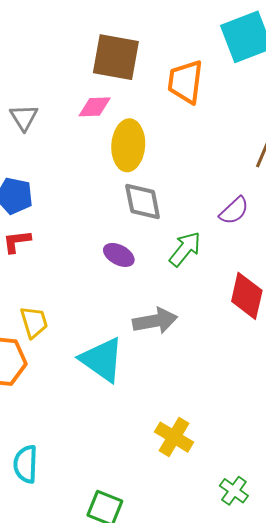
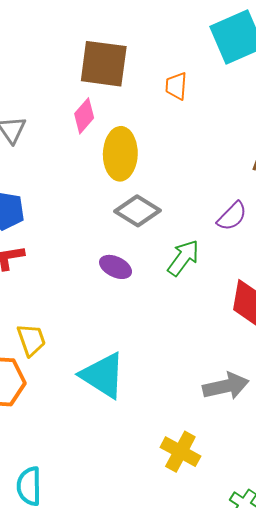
orange trapezoid: (185, 82) -> (176, 86), size x0.6
pink diamond: (95, 107) -> (84, 116), turned -44
gray diamond: (143, 201) -> (137, 211), turned -45
gray arrow: (155, 321) -> (226, 386), moved

